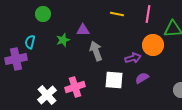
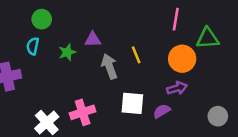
yellow line: (117, 14) -> (136, 55), moved, turned 56
cyan semicircle: (30, 42) -> (33, 46), moved
purple arrow: (133, 58) -> (177, 88), moved
purple semicircle: (142, 78) -> (162, 111), moved

